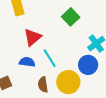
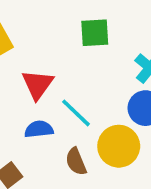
green square: (71, 17) -> (95, 33), turned -36

